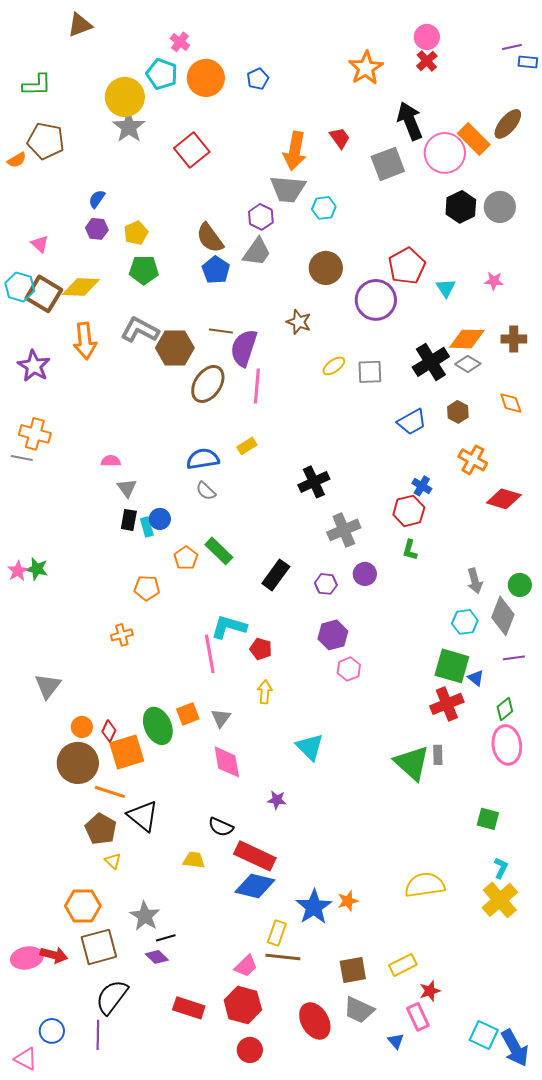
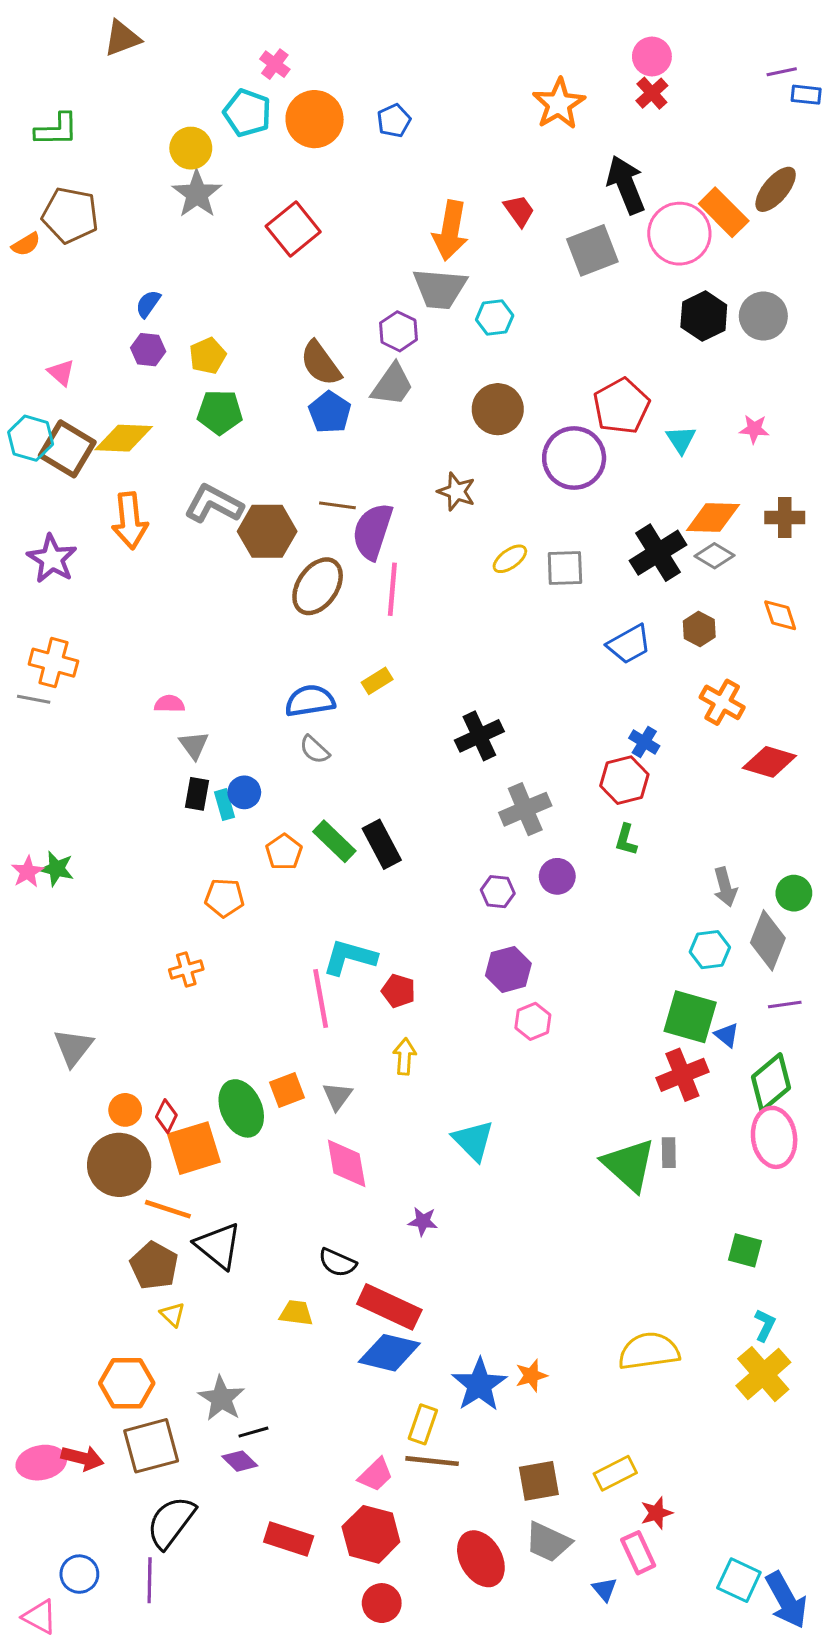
yellow circle: (125, 97) -> (191, 148), size x0.7
black rectangle: (276, 575) -> (382, 844), moved, turned -64
green diamond: (505, 709) -> (771, 1082), size x1.6

